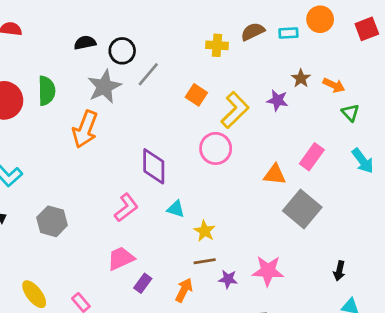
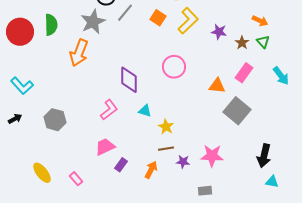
brown star: (301, 78) -> (242, 43), moved
orange square: (196, 95) -> (158, 18), moved
yellow L-shape: (235, 110) -> (188, 21), moved
green triangle: (350, 113) -> (263, 42), moved
black arrow: (339, 271) -> (264, 156), size x1.6

